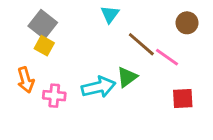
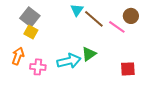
brown line: (141, 44) -> (94, 19), moved
pink line: (167, 57) -> (117, 27), moved
orange arrow: (26, 80) -> (18, 56), turned -144

